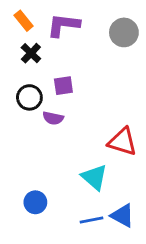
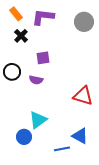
black circle: (29, 97) -> (12, 72), moved
cyan triangle: (94, 177) -> (38, 120), moved, turned 42
blue triangle: (122, 216) -> (80, 136), moved

